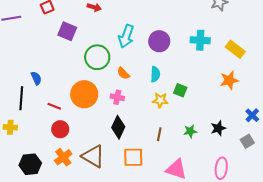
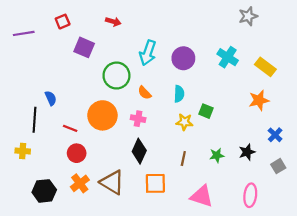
cyan cross: (200, 40) -> (228, 57), turned 30
blue cross: (252, 115) -> (275, 135), moved

